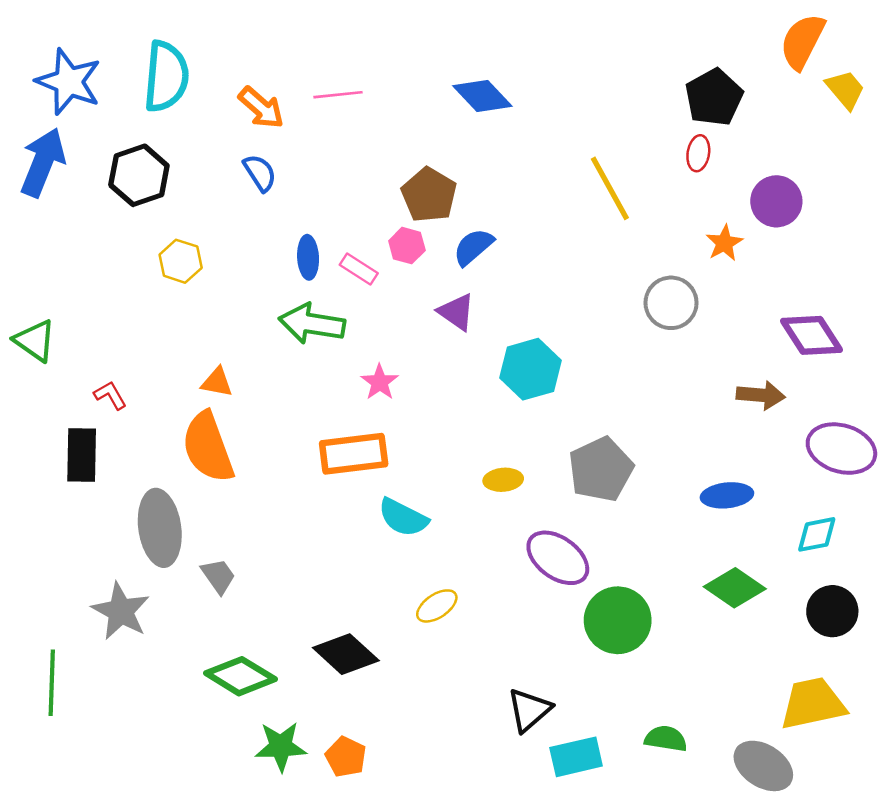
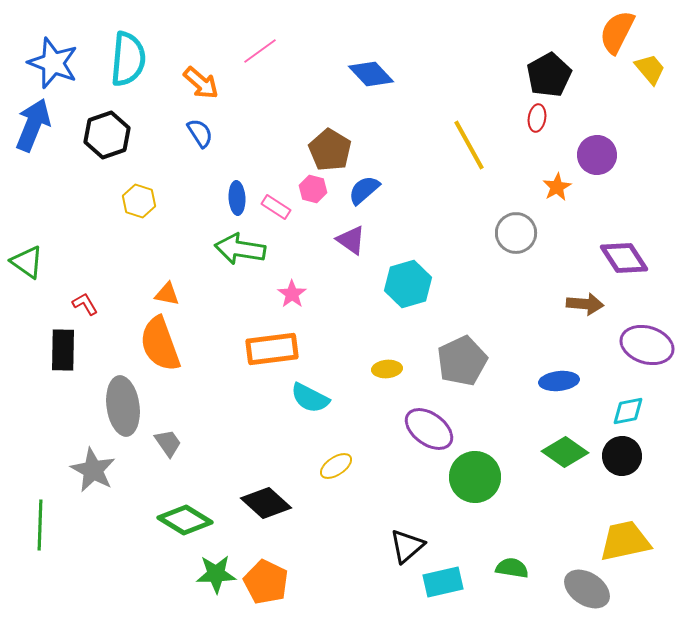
pink line: (338, 95) -> (260, 51), moved, turned -30
black circle: (832, 611) -> (622, 456), moved
orange pentagon: (346, 757) -> (266, 582), size x1.4

